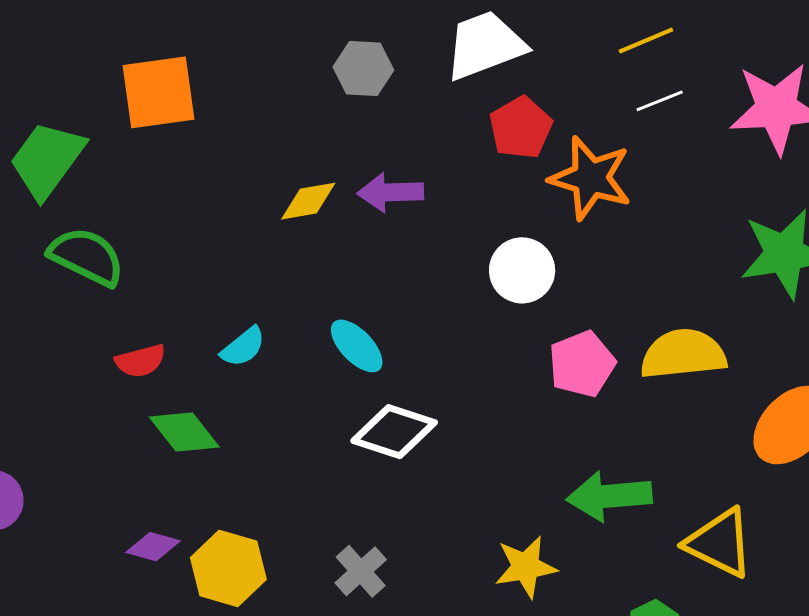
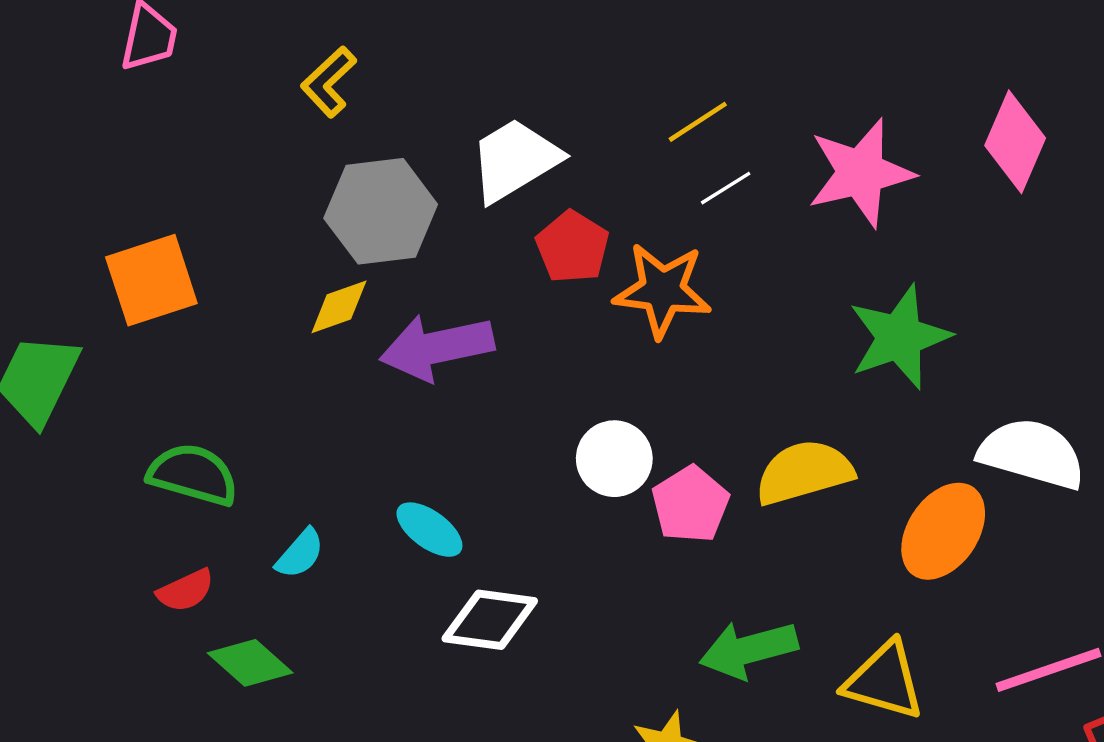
gray hexagon: (363, 68) -> (381, 211), size x1.6
purple arrow: (390, 192) -> (437, 347), size x1.5
yellow diamond: (308, 201) -> (339, 307), moved
green semicircle: (87, 257) -> (193, 475), moved
white circle: (522, 270) -> (614, 459), moved

